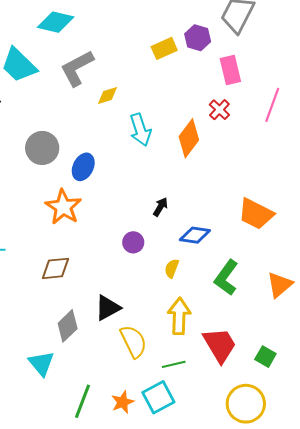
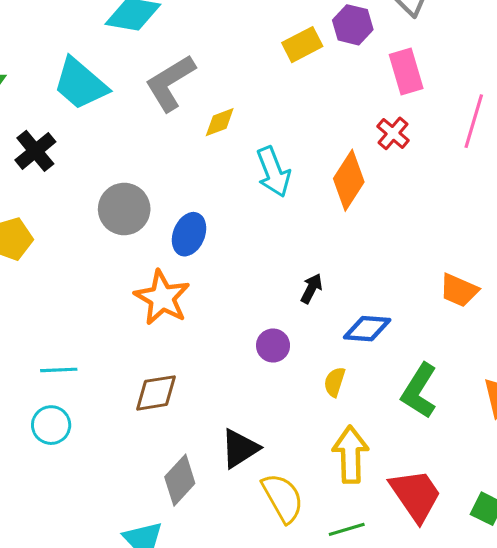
orange trapezoid: (256, 214) -> (459, 290), size x0.7

